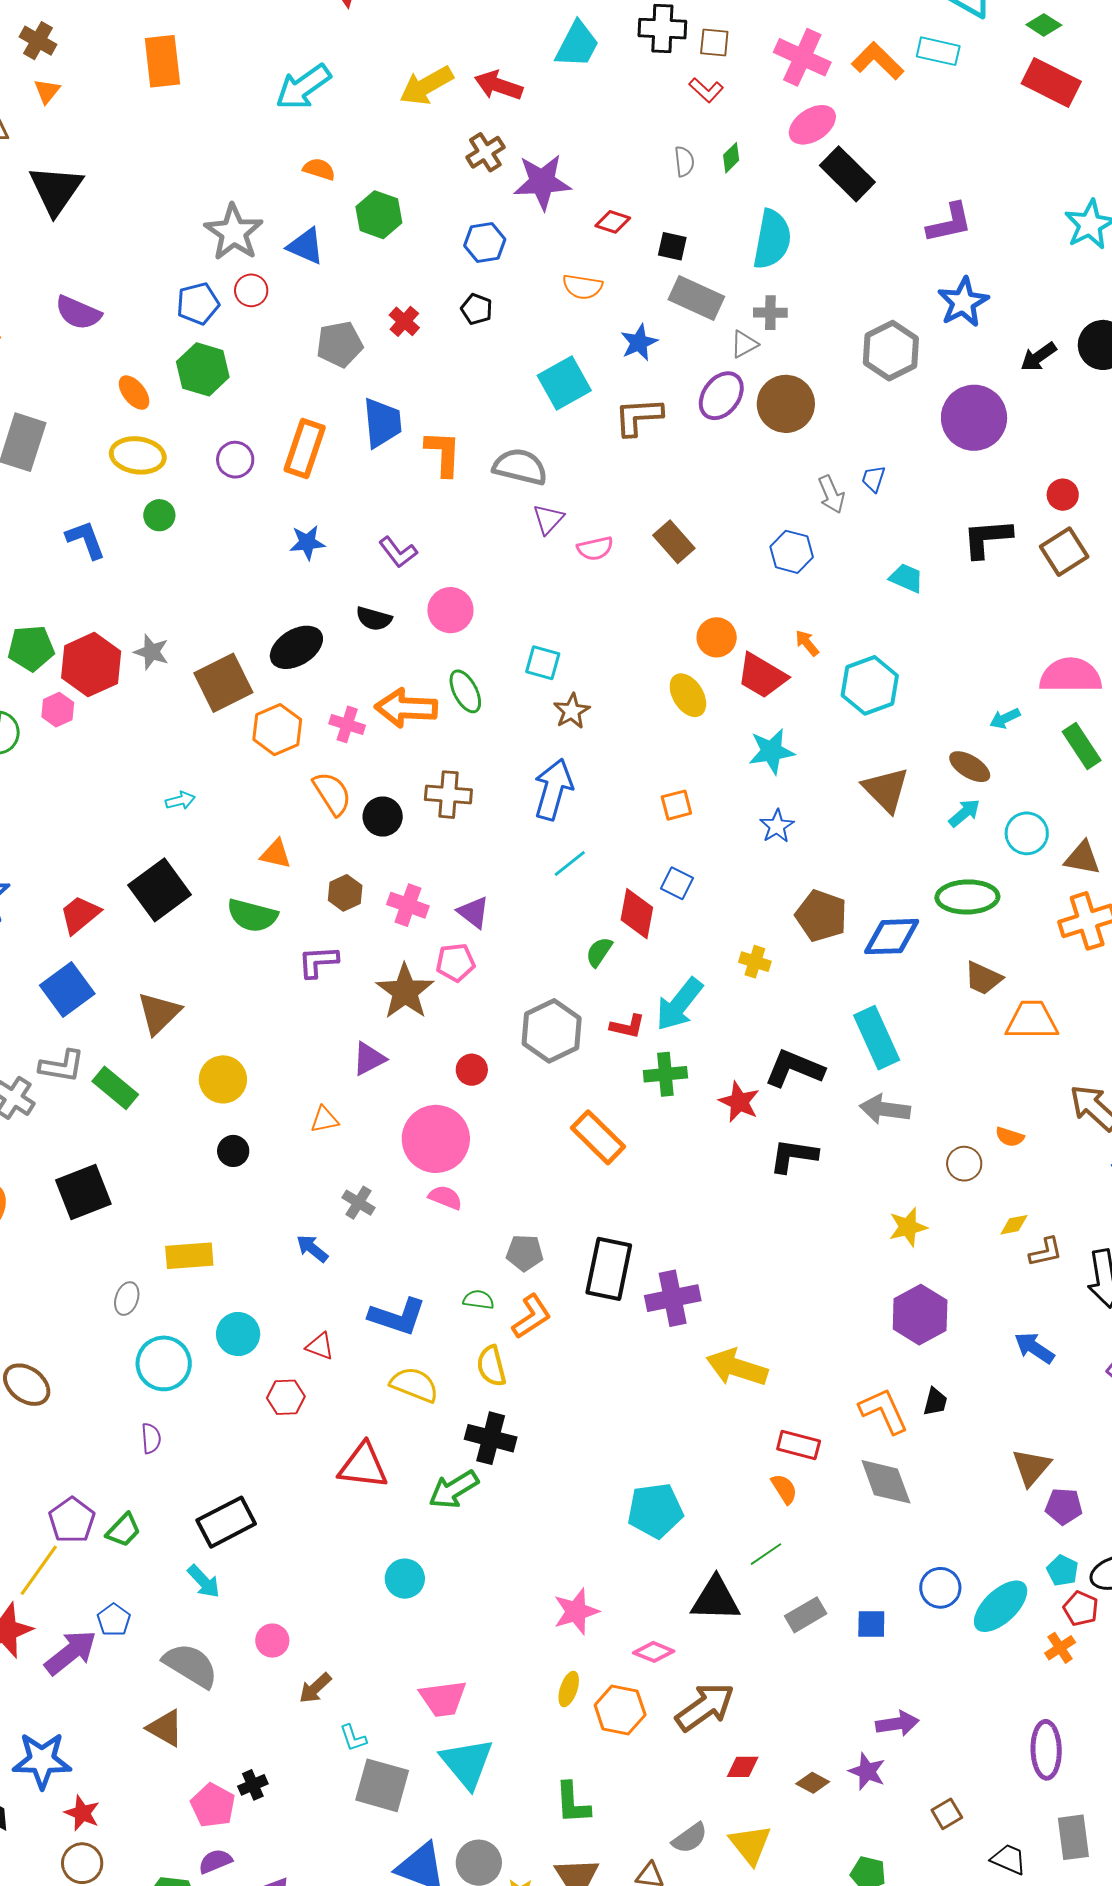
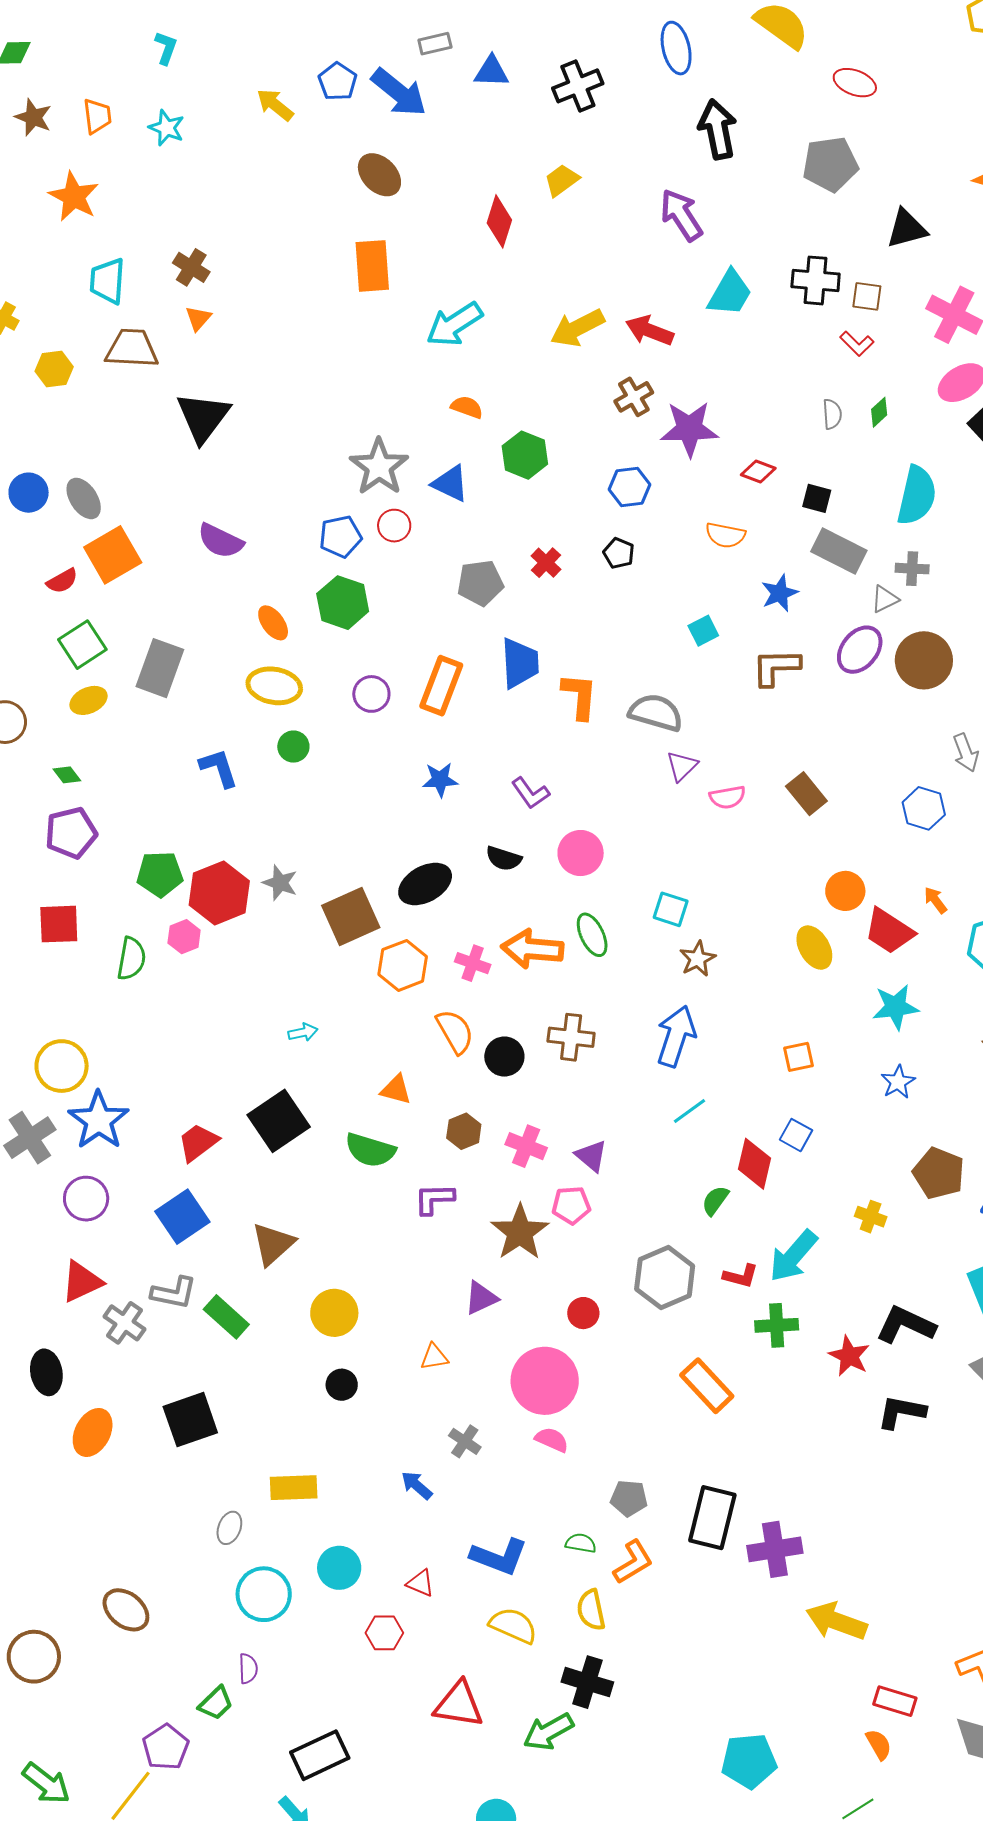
orange rectangle: (162, 61) -> (372, 266), moved
cyan square: (564, 383) -> (703, 631), size x0.6
green trapezoid: (123, 1530) -> (216, 1703), moved

